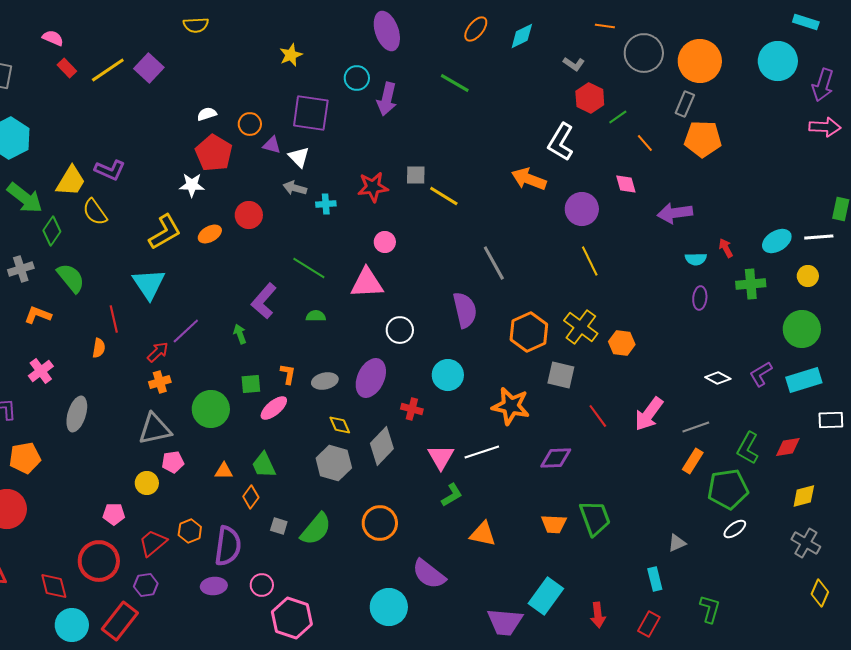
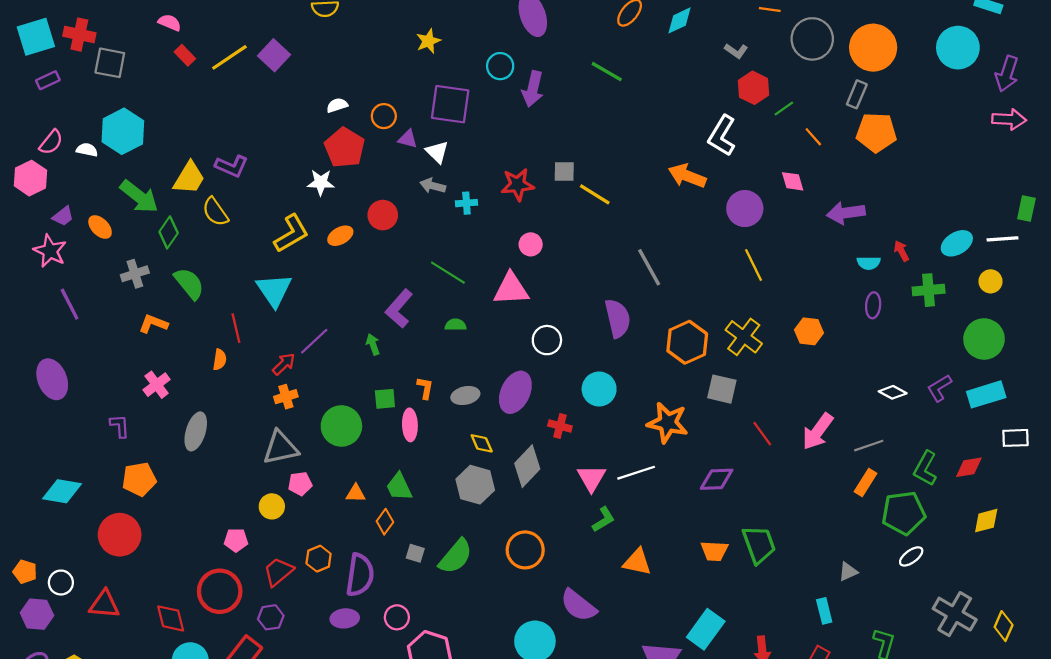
orange hexagon: (622, 343) -> (809, 331), moved
pink ellipse: (274, 408) -> (410, 425), turned -52
gray cross: (806, 543) -> (955, 614), moved, size x1.4

